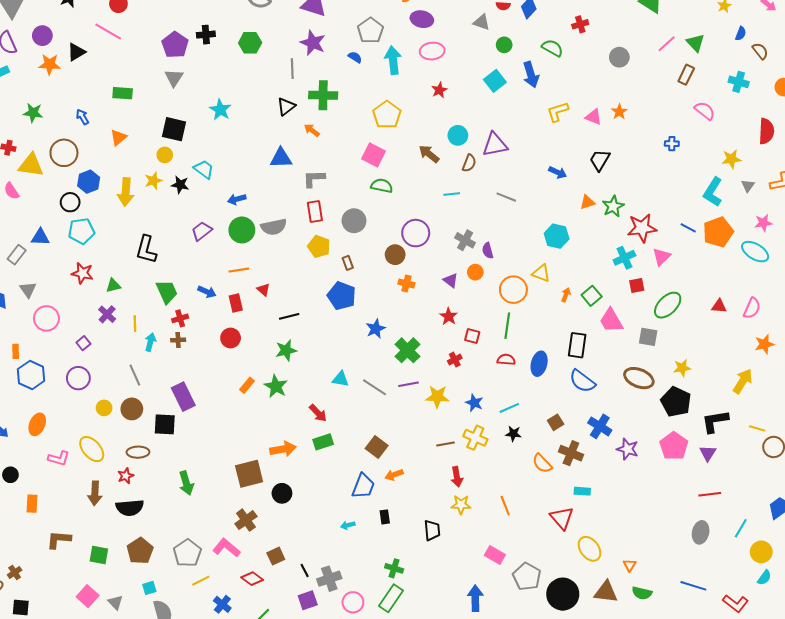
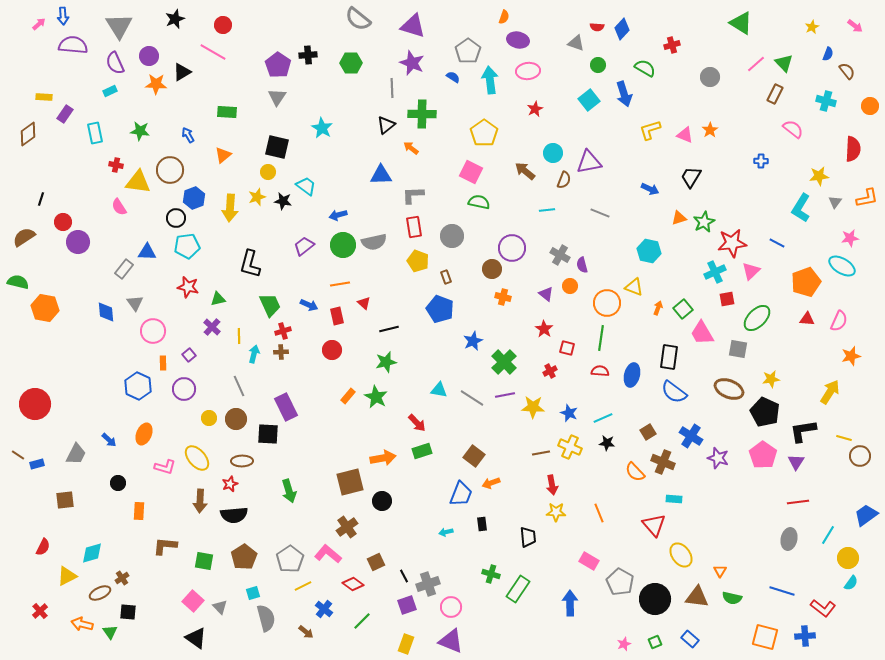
orange pentagon: (718, 232) -> (806, 282), moved
orange rectangle: (16, 351) -> (163, 363), moved
green rectangle: (391, 598) -> (518, 589), moved

